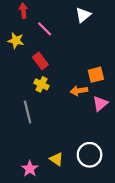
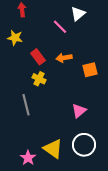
pink line: (45, 29) -> (60, 27), moved
orange arrow: (79, 91) -> (64, 58), moved
pink triangle: (100, 104) -> (79, 111), moved
yellow triangle: (56, 159) -> (53, 149), size x1.5

